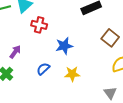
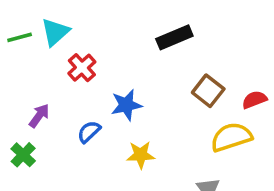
red cross: (39, 25) -> (82, 68), turned 35
blue semicircle: (43, 69) -> (89, 132), moved

